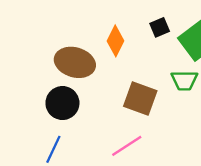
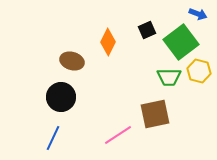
brown ellipse: (75, 62) -> (72, 61), size x0.7
brown square: (140, 98) -> (155, 114), moved, turned -32

